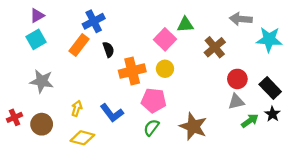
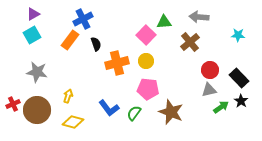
gray arrow: (241, 19) -> (199, 17), moved
cyan star: (269, 39) -> (238, 35), size x0.6
pink pentagon: (154, 100) -> (148, 89), moved
blue L-shape: (112, 113) -> (109, 108), moved
brown circle: (42, 124) -> (37, 110), size x1.4

